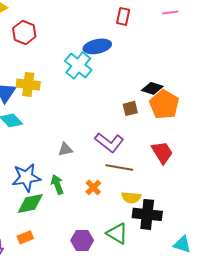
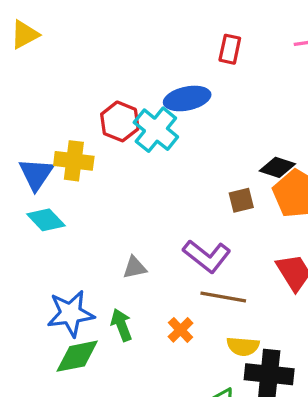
red hexagon: (24, 32) -> (120, 121), moved

